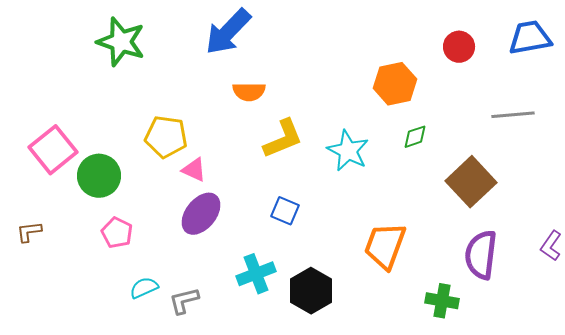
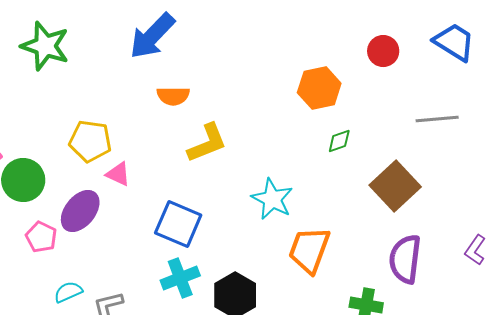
blue trapezoid: (530, 38) -> (454, 42), turned 42
cyan star: (348, 151) -> (272, 199), moved
blue square: (285, 211) -> (178, 224), moved, size x1.6
purple ellipse: (201, 214) -> (80, 211), moved

